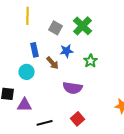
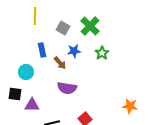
green star: (91, 61) -> (102, 53), moved
cyan circle: (27, 72) -> (26, 72), moved
purple semicircle: (73, 88) -> (67, 88), moved

